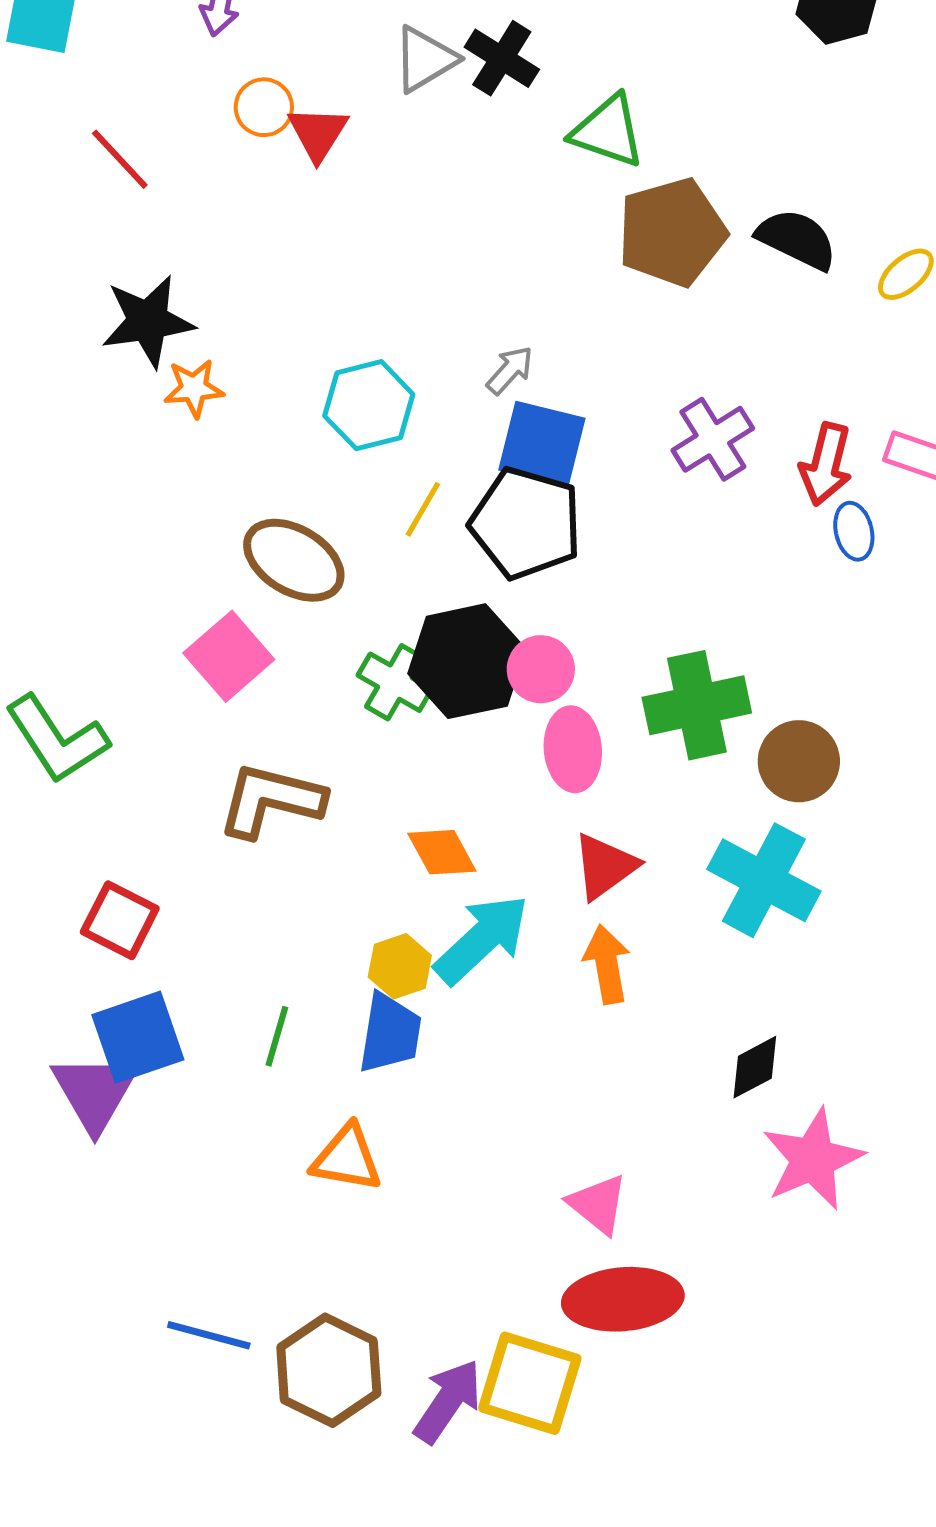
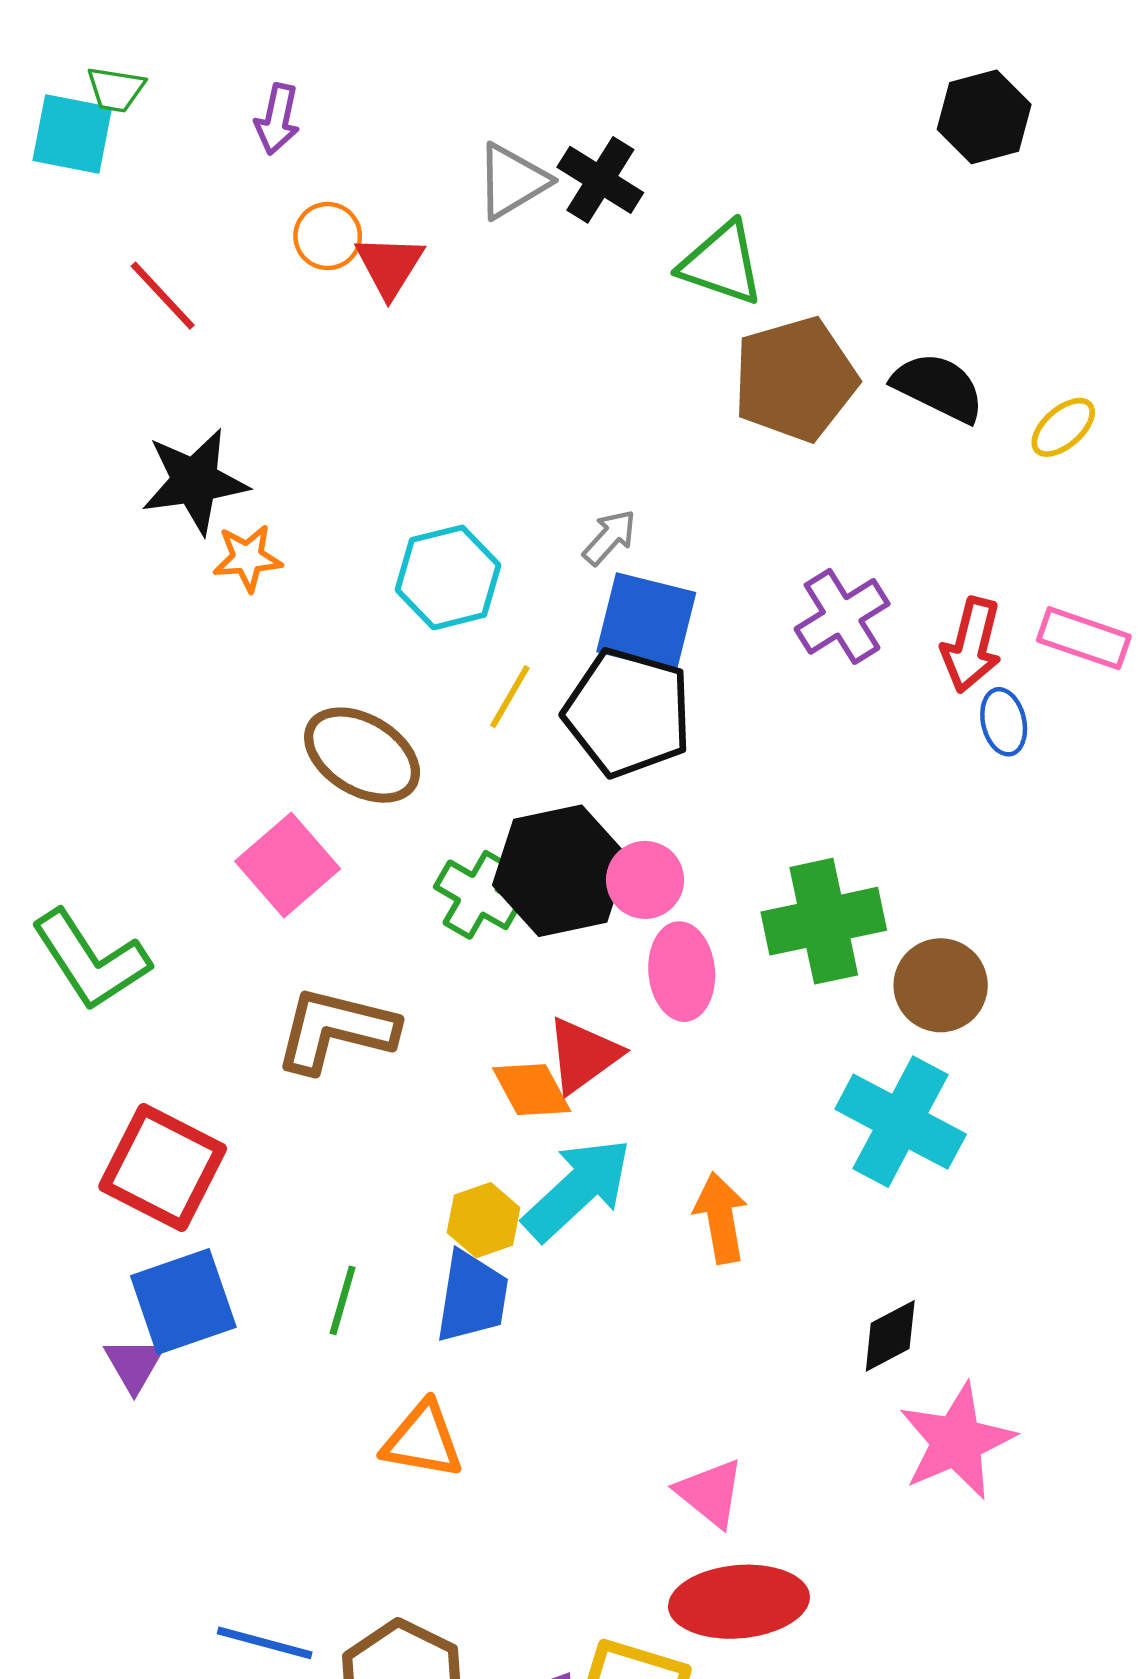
red triangle: (605, 866) -> (583, 1055), moved
red square: (120, 920) -> (163, 1167), size x1.4
purple triangle: (95, 1092) -> (134, 1365), size x0.6

